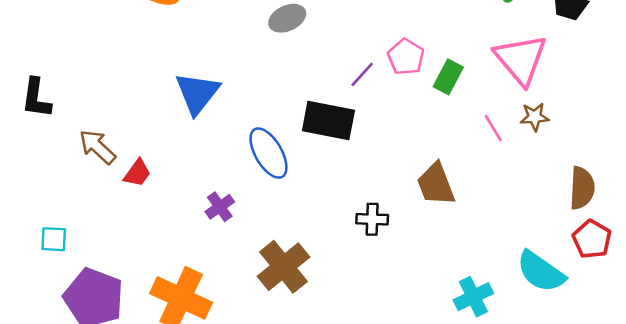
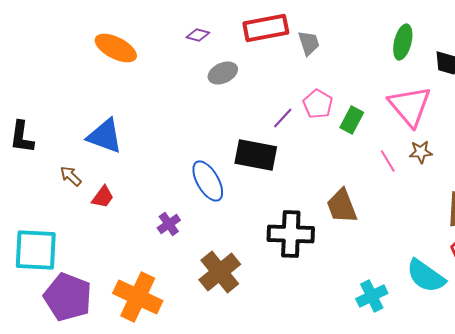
blue triangle: (197, 93) -> (105, 136), moved, turned -48
brown arrow: (97, 147) -> (71, 176), size x0.7
black cross: (372, 219) -> (291, 234), size x1.8
cyan square: (54, 239) -> (36, 250), size x2.0

